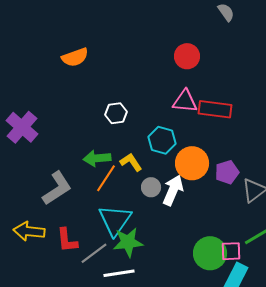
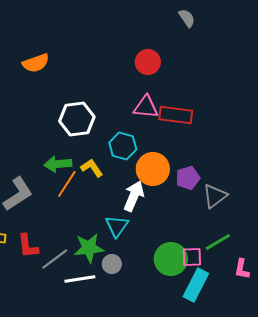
white hexagon: (116, 113) -> (77, 119), size x1.6
gray circle: (151, 187) -> (112, 264), moved
cyan triangle: (115, 220) -> (117, 226), moved, size x0.7

